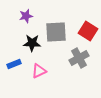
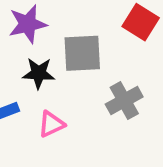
purple star: (26, 16) -> (28, 24), size x1.5
red square: (88, 31) -> (141, 22), moved

